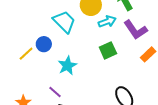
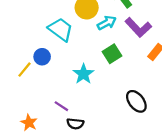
cyan star: (67, 66) -> (83, 74), moved

